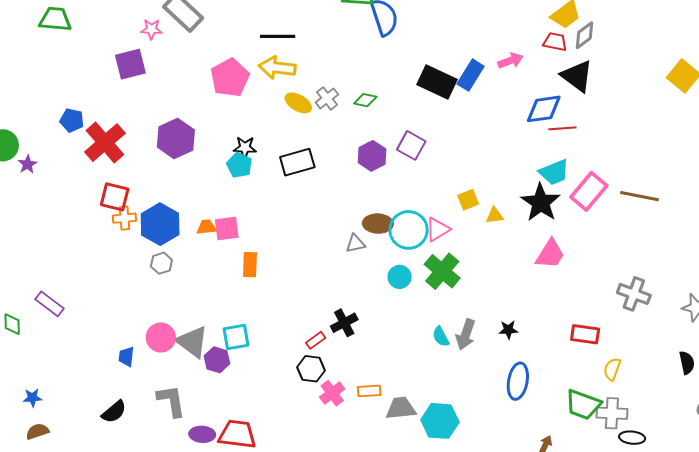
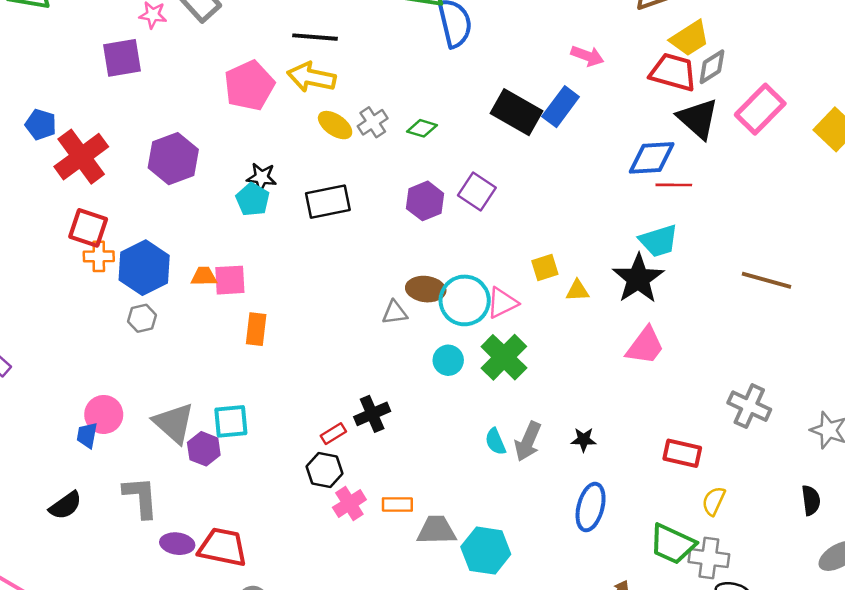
red trapezoid: (555, 42) -> (673, 72), size x1.5
pink arrow: (510, 61) -> (587, 56), moved, turned 35
pink rectangle: (589, 191) -> (760, 109), moved
pink circle: (161, 337) -> (104, 414), moved

